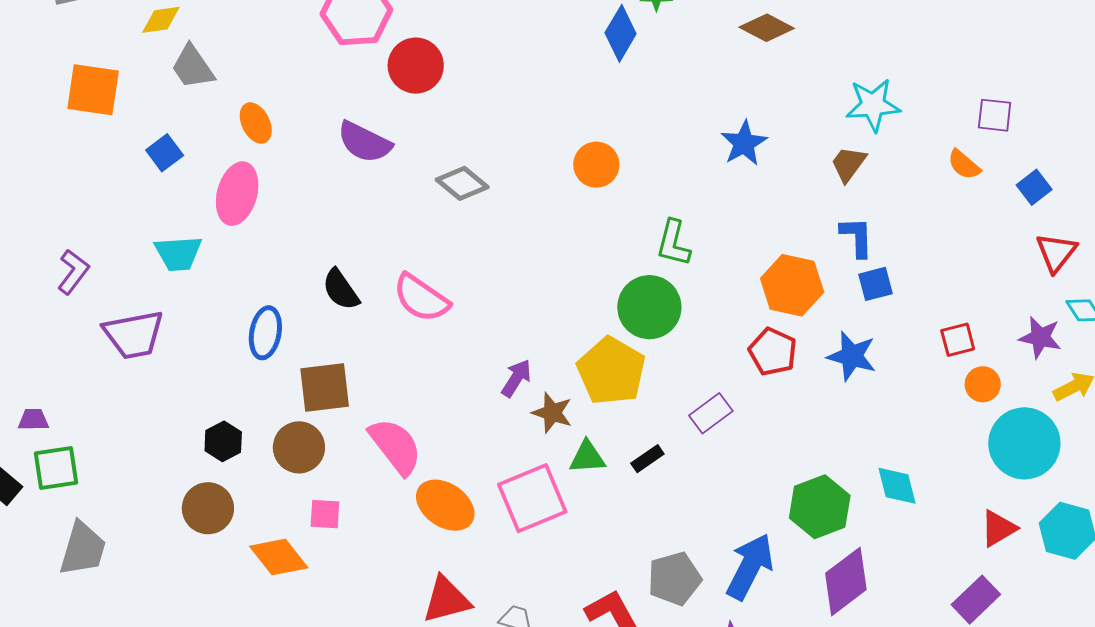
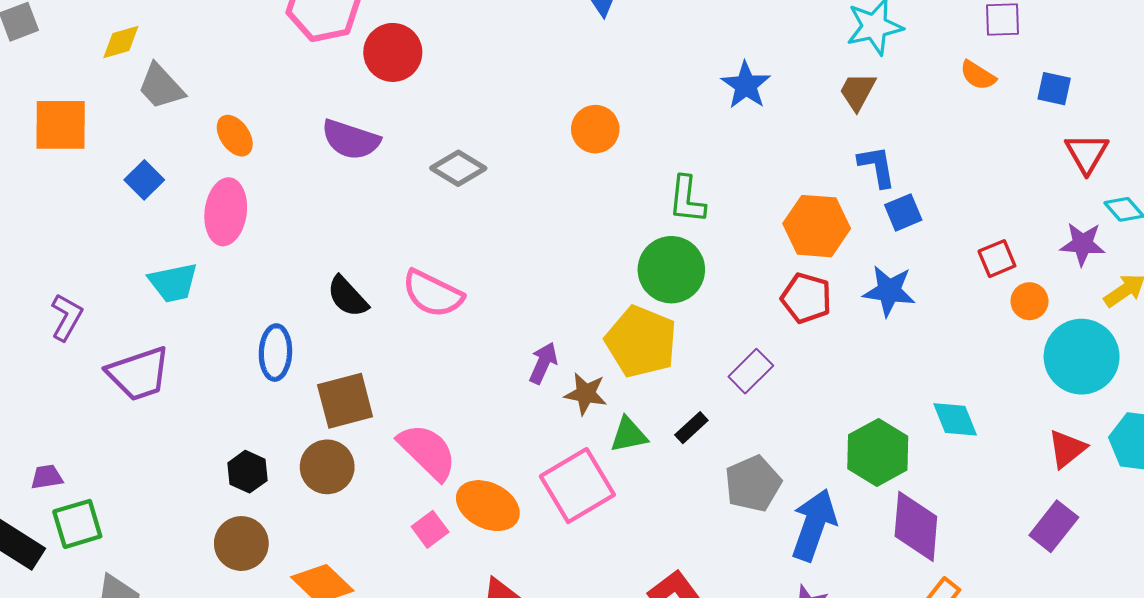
blue square: (1034, 187) -> (1054, 89), turned -32
pink square: (325, 514) -> (430, 529), moved, turned -32
gray pentagon: (674, 579) -> (753, 484), moved
purple diamond: (846, 581) -> (916, 526), turned -40

